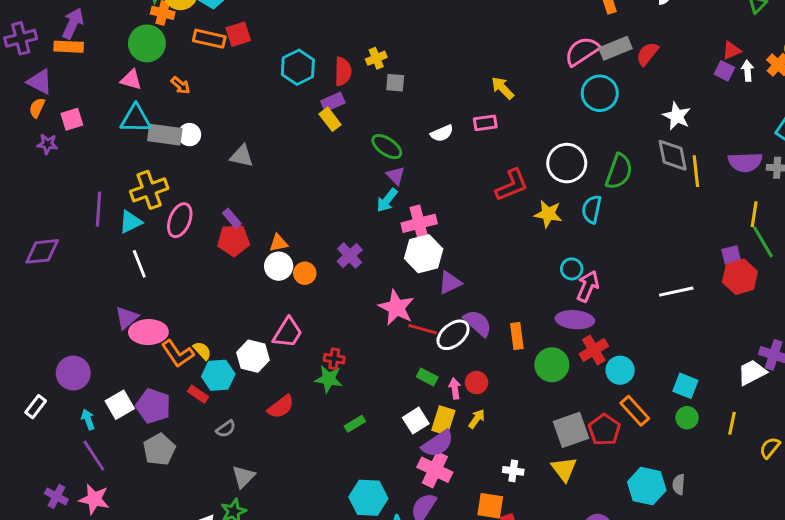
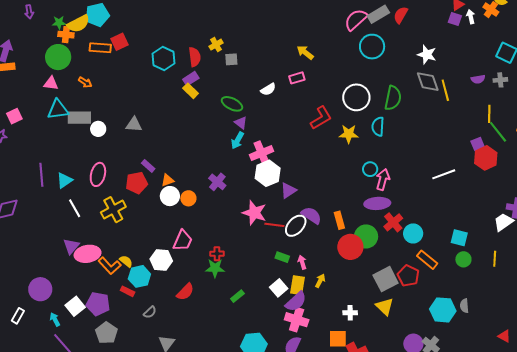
white circle: (189, 135) -> (98, 129), moved
purple semicircle: (745, 162) -> (478, 79), size x0.6
yellow cross: (149, 190) -> (113, 210), moved
purple rectangle: (232, 218) -> (148, 166), moved
red circle: (477, 383) -> (350, 247), moved, size x1.6

